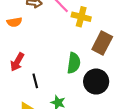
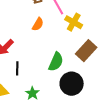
orange semicircle: (14, 22) -> (38, 24), moved, turned -64

